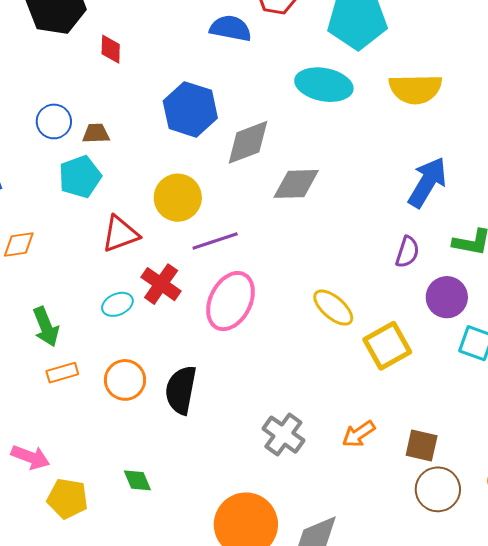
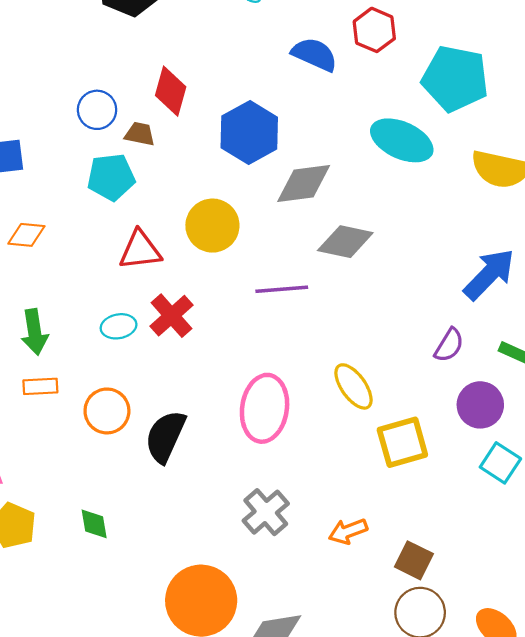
red diamond: (111, 49) -> (171, 91), moved, size x1.4
purple line: (215, 241) -> (282, 289), moved
pink ellipse: (230, 301) -> (265, 408), moved, turned -32

